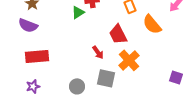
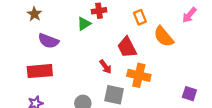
purple semicircle: (28, 25) -> (48, 41), moved
orange cross: (129, 60) -> (139, 75), turned -35

